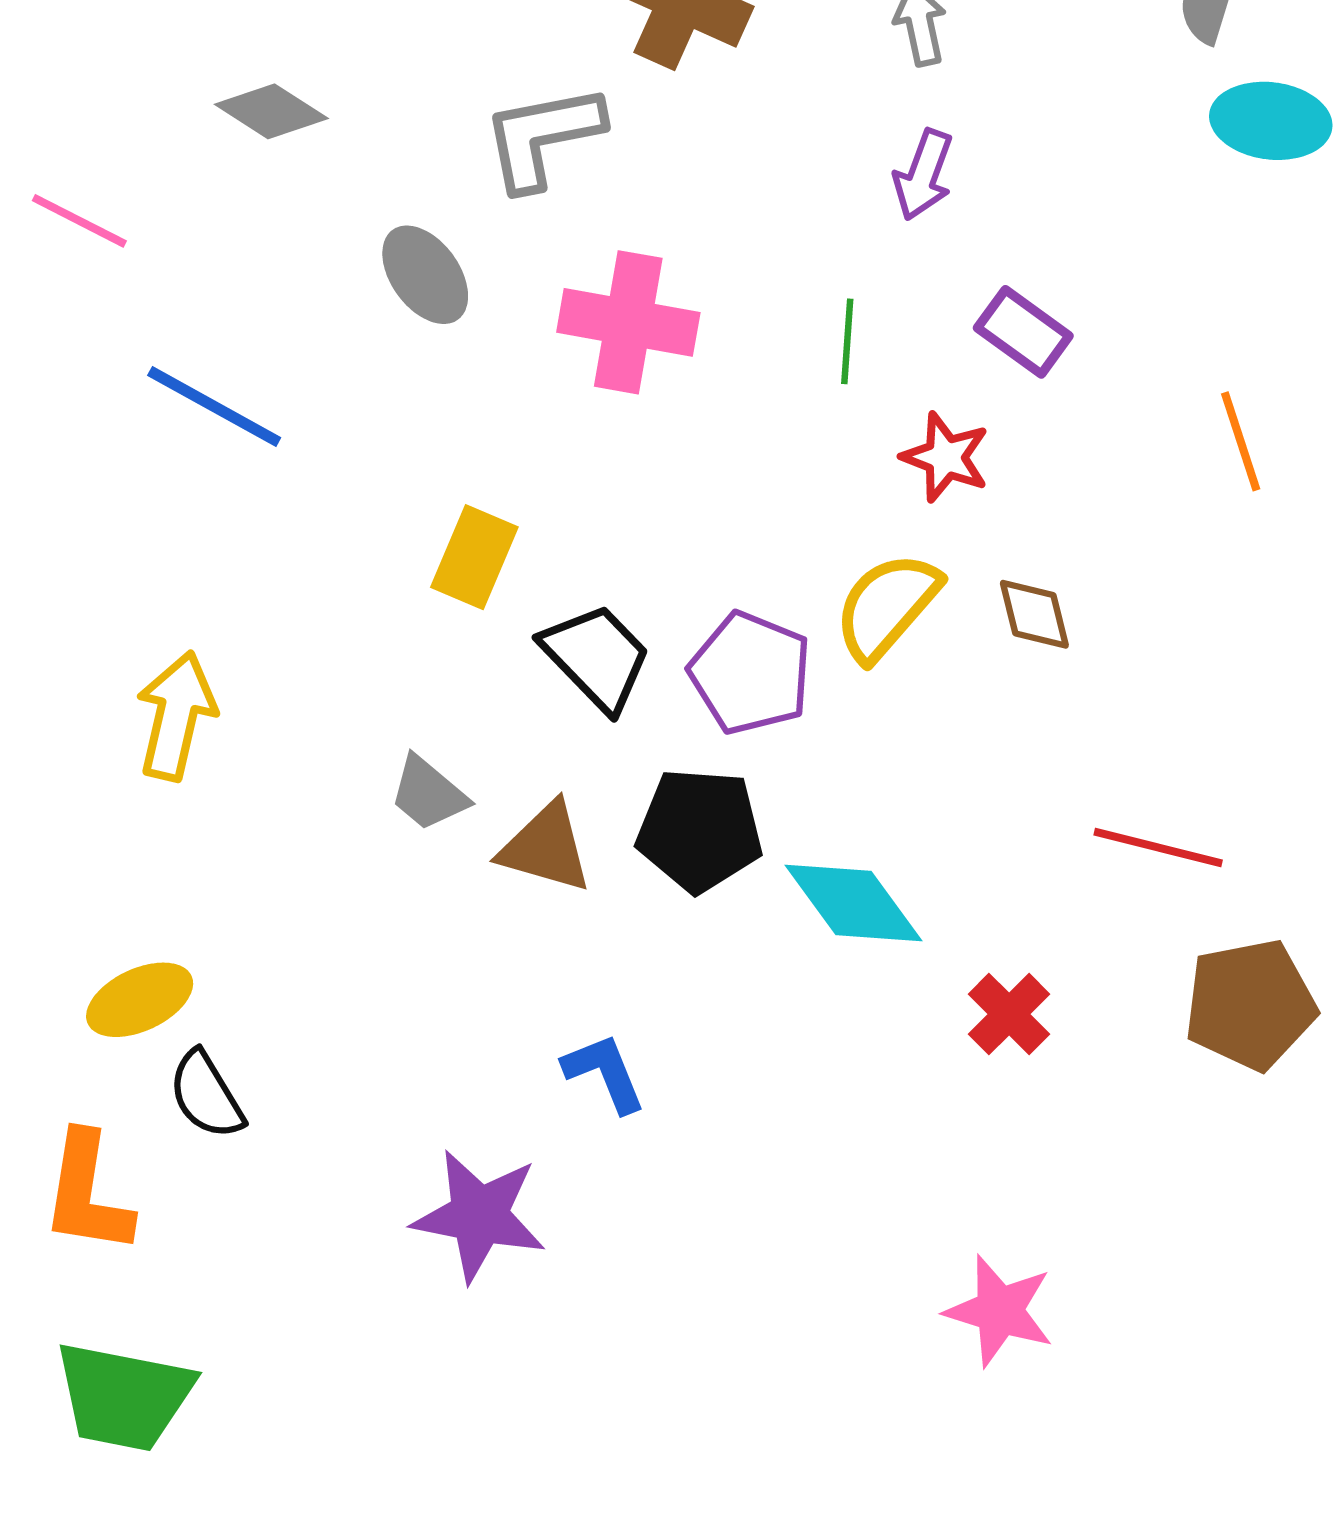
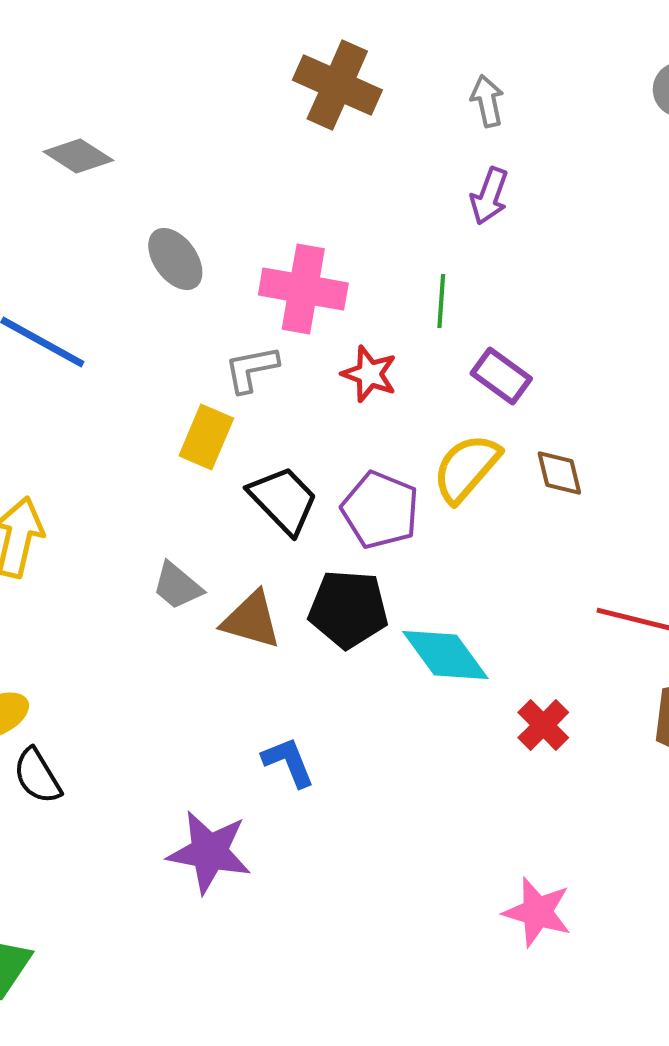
gray L-shape: (543, 137) -> (251, 369), moved, size x0.7
purple rectangle: (1023, 332) -> (501, 376), moved
red star: (946, 457) -> (369, 374), moved

